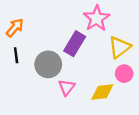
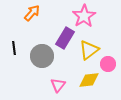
orange arrow: (15, 28) -> (32, 13), moved
yellow triangle: (120, 47) -> (89, 50), moved
pink triangle: (67, 87) -> (58, 85), moved

